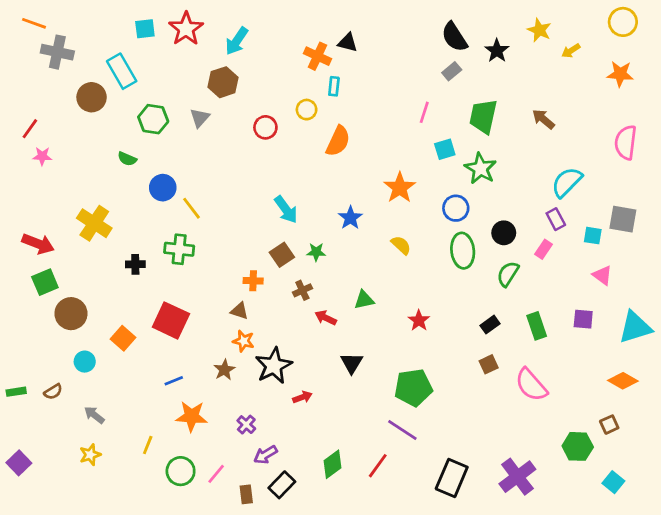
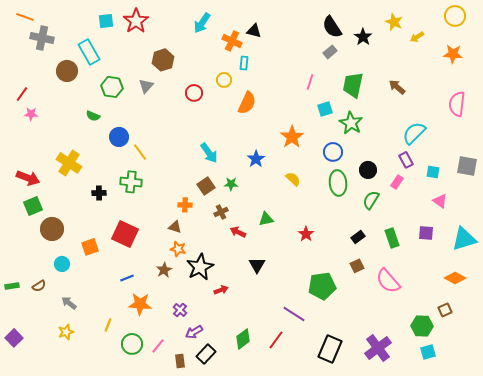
cyan arrow: (237, 41) -> (202, 23), moved
gray square: (623, 219) -> (467, 166), moved
orange square: (123, 338) -> (90, 247), turned 30
green pentagon: (413, 388) -> (322, 286), moved
cyan square: (613, 482) -> (428, 352), moved, turned 35

